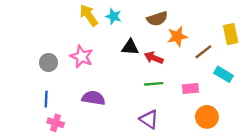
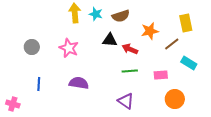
yellow arrow: (89, 15) -> (75, 13), turned 30
brown semicircle: (157, 19) -> (121, 16), moved
yellow rectangle: (231, 34) -> (186, 23), moved
gray circle: (48, 62) -> (32, 47), moved
pink cross: (56, 123) -> (13, 104), moved

